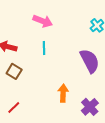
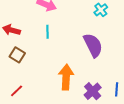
orange arrow: (63, 93) -> (66, 77), size x1.4

